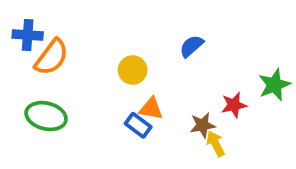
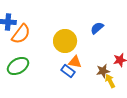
yellow circle: (133, 70) -> (65, 41), size x1.5
green ellipse: (46, 116) -> (18, 66), turned -45

